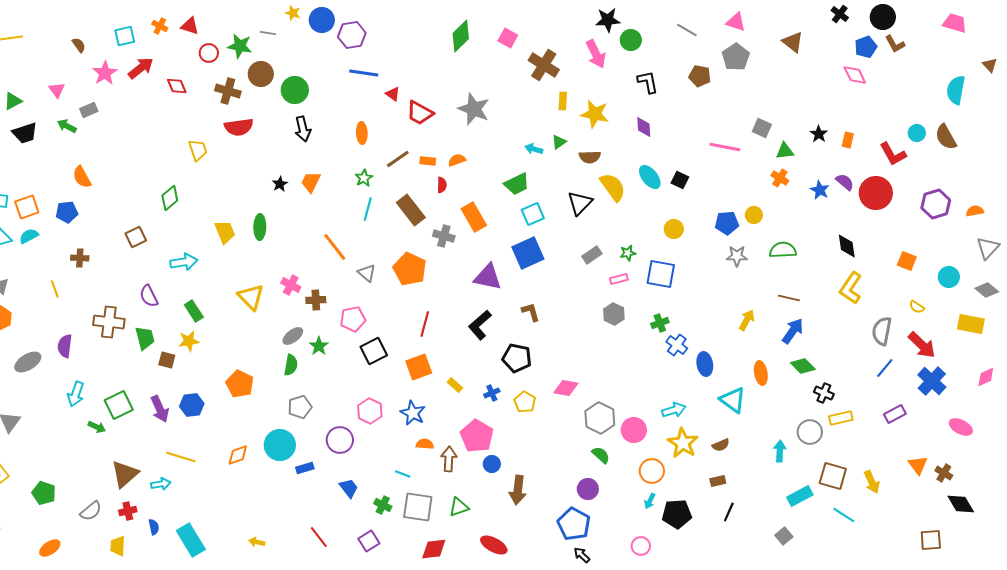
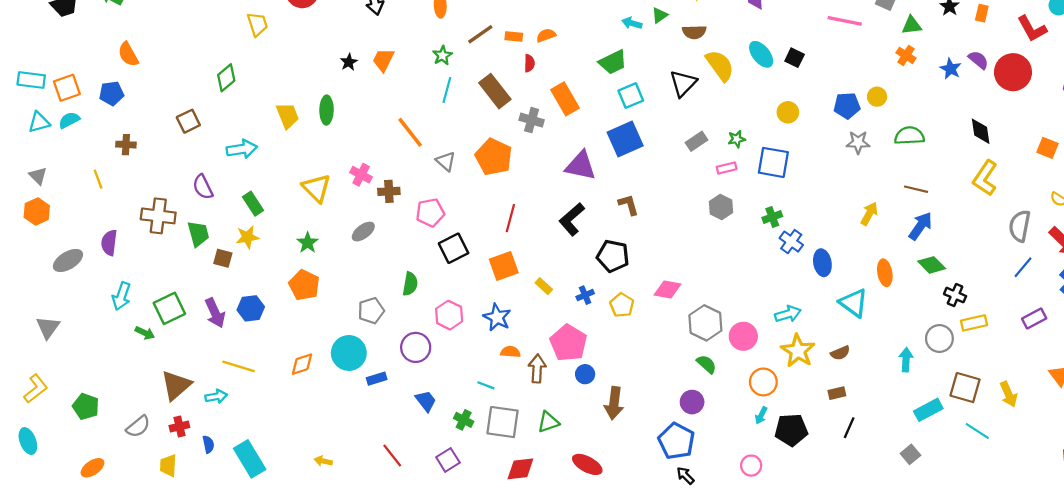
green star: (319, 346) -> (308, 243), moved
green semicircle: (291, 365) -> (410, 284), moved

